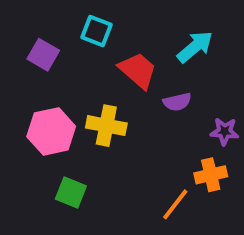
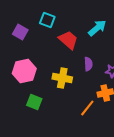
purple semicircle: (177, 102) -> (88, 64), moved, turned -80
yellow cross: (106, 126) -> (62, 78), moved

